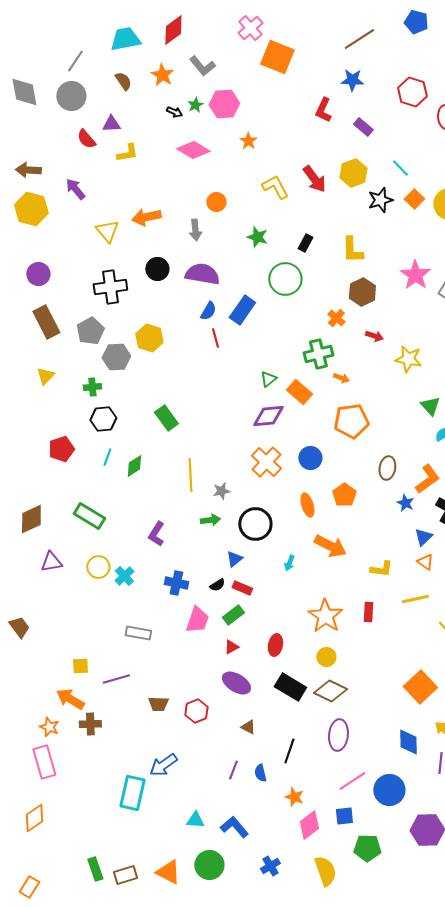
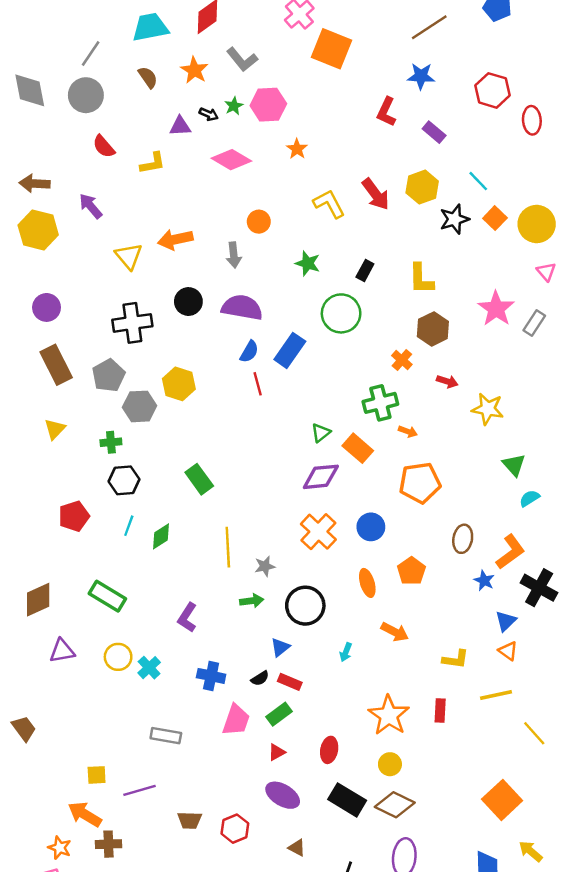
purple triangle: (111, 124) -> (180, 126), moved
orange arrow: (330, 546) -> (395, 632), size x0.7

